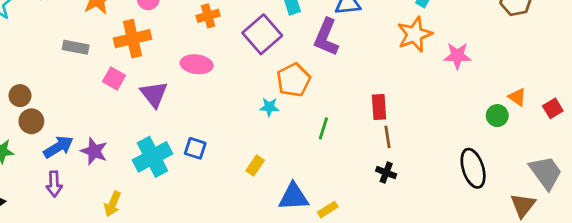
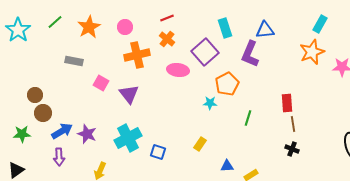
orange cross: (208, 16) -> (167, 39), turned -35
orange cross: (133, 39) -> (137, 55), moved
pink ellipse: (197, 64) -> (178, 70), moved
blue square: (195, 148) -> (158, 152), moved
blue triangle: (294, 197) -> (227, 166), size x0.6

